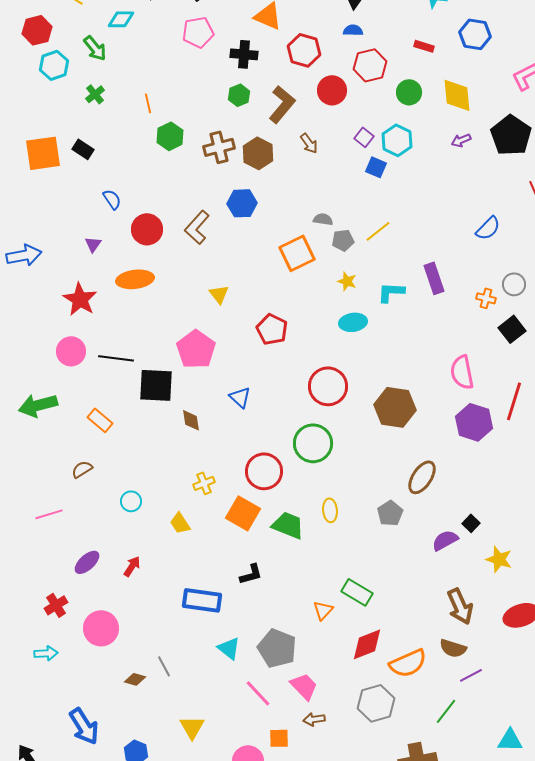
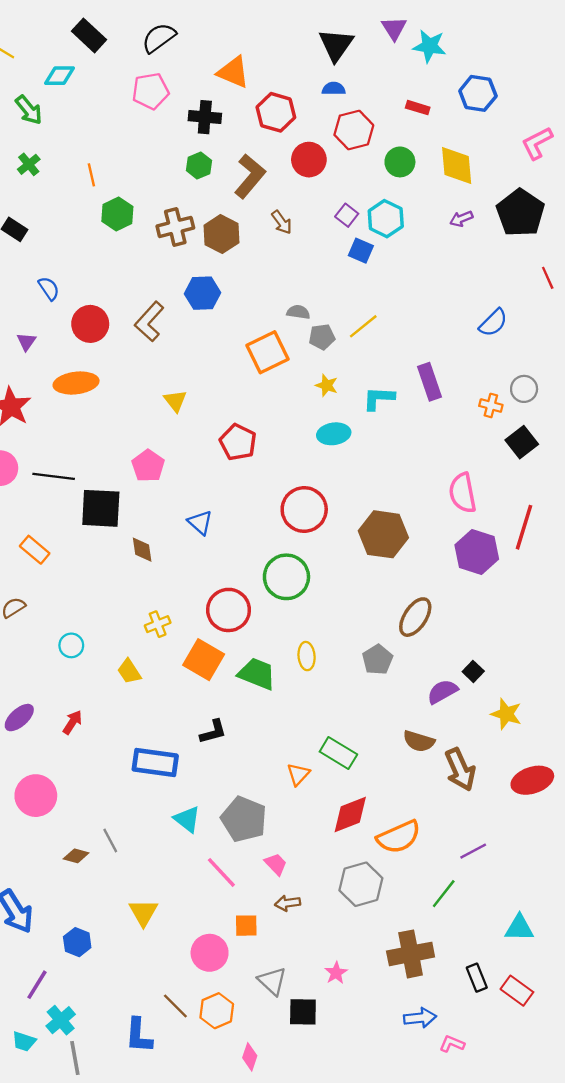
pink pentagon: (196, 349) -> (148, 466), size x0.7
brown semicircle: (453, 648) -> (419, 741), moved
pink trapezoid: (304, 686) -> (276, 864), size x0.7

